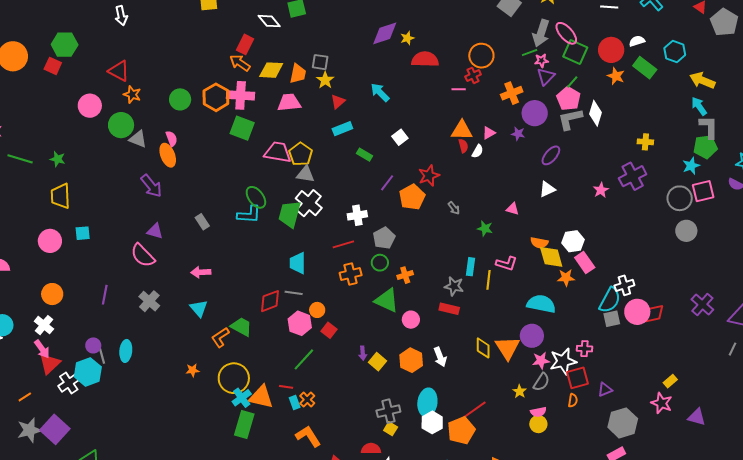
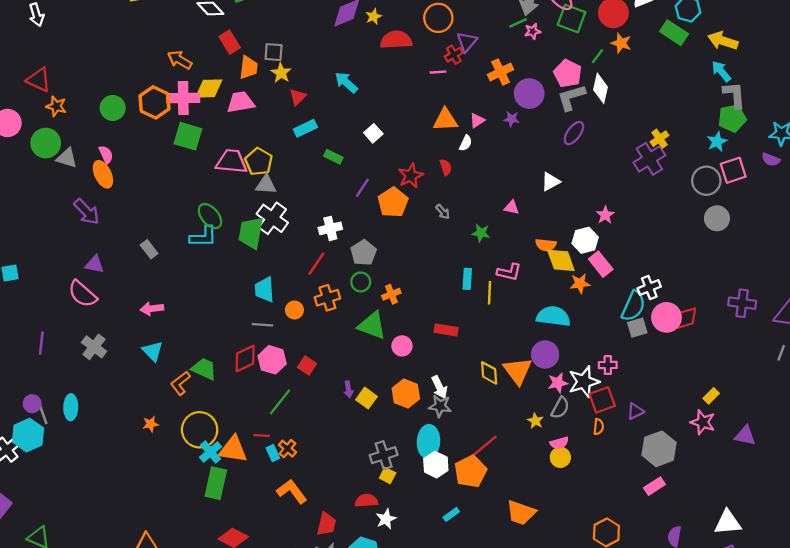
red rectangle: (245, 44) -> (230, 42), moved, turned -54
orange circle: (481, 56) -> (438, 18), moved
green rectangle: (645, 68) -> (674, 33), moved
yellow diamond: (271, 70) -> (209, 89), moved
purple triangle: (546, 77) -> (467, 42), moved
green line: (572, 82) -> (598, 56), moved
yellow cross: (645, 142) -> (659, 139), moved, turned -35
red semicircle: (463, 146) -> (446, 167), moved
purple ellipse: (551, 155) -> (574, 133), moved
pink star: (601, 190) -> (605, 215), moved
red line: (343, 244) -> (316, 264), turned -35
gray star: (454, 286) -> (440, 406), moved
red diamond: (270, 301) -> (245, 359), moved
purple cross: (702, 304) -> (742, 303), turned -30
orange circle: (317, 310) -> (294, 310), moved

